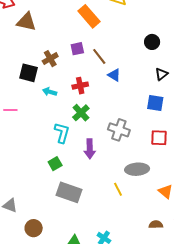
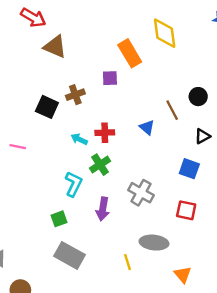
purple square: (77, 49) -> (110, 78), moved
brown line: (99, 56) -> (172, 110), moved
cyan arrow: (50, 92) -> (79, 139), moved

